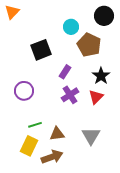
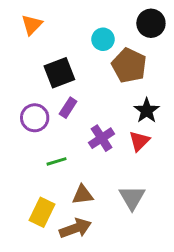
orange triangle: (12, 12) -> (32, 25), moved
purple rectangle: (65, 72) -> (68, 108), moved
purple circle: (24, 91) -> (35, 118), moved
green line: (35, 125) -> (56, 161), moved

